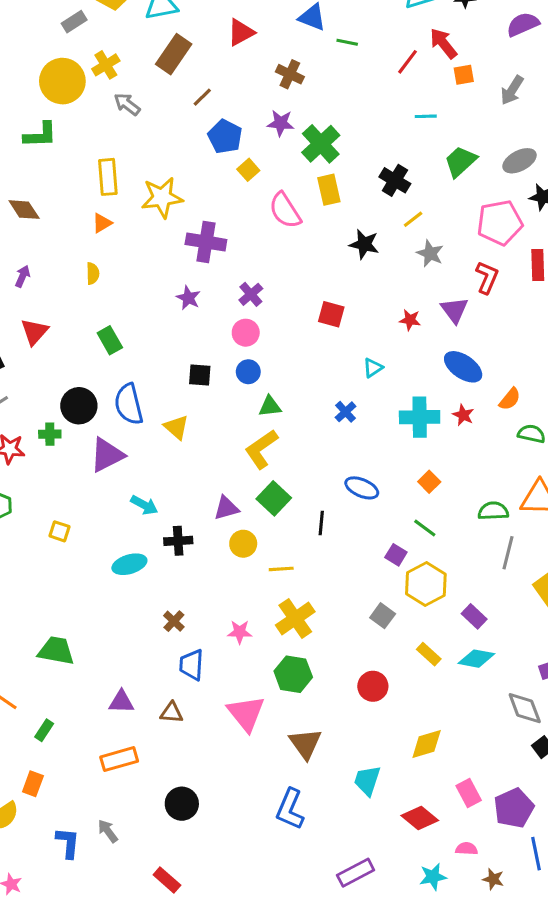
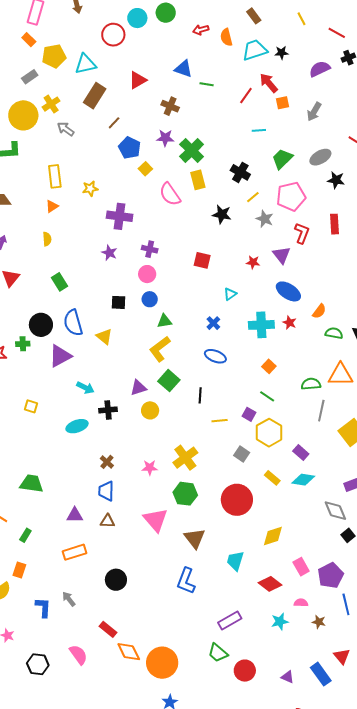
yellow star: (162, 197) -> (90, 189), size x0.6
pink pentagon: (500, 223) -> (291, 196), moved
purple cross: (251, 294) -> (150, 249), turned -35
blue ellipse: (362, 488) -> (215, 356), moved
yellow line: (281, 569) -> (220, 421), moved
blue trapezoid: (192, 665) -> (106, 491), moved
red circle: (373, 686) -> (237, 500), size x1.6

